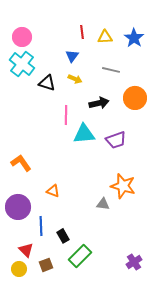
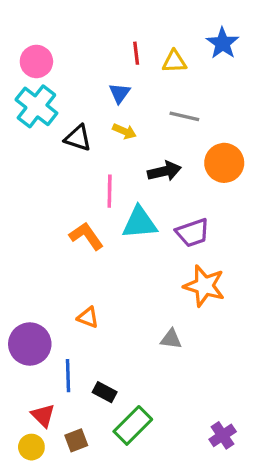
blue star: (134, 38) -> (223, 43), moved
orange L-shape: (21, 163) -> (86, 236), moved
orange star: (123, 186) -> (204, 286), moved
black rectangle: (63, 236) -> (105, 392), turned -32

